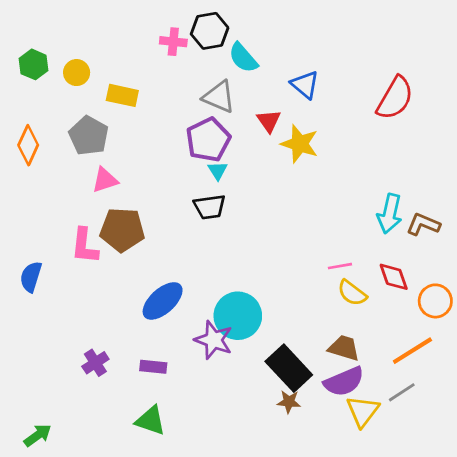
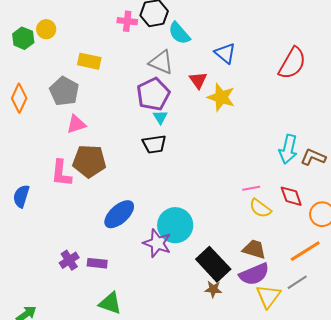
yellow circle: (77, 73) -> (46, 29), moved
purple rectangle: (153, 367) -> (97, 263), moved

